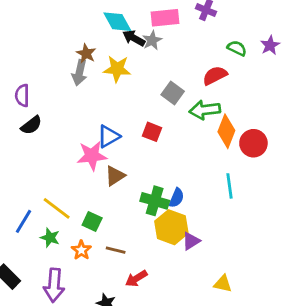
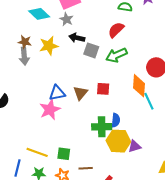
black arrow: (134, 38) -> (77, 38), moved
orange diamond: (226, 131) -> (139, 86), moved
red square: (152, 132) -> (103, 89), moved
blue triangle: (109, 136) -> (57, 93), turned 36
brown triangle: (115, 176) -> (80, 93), moved
purple triangle: (191, 241) -> (135, 146), turned 32

